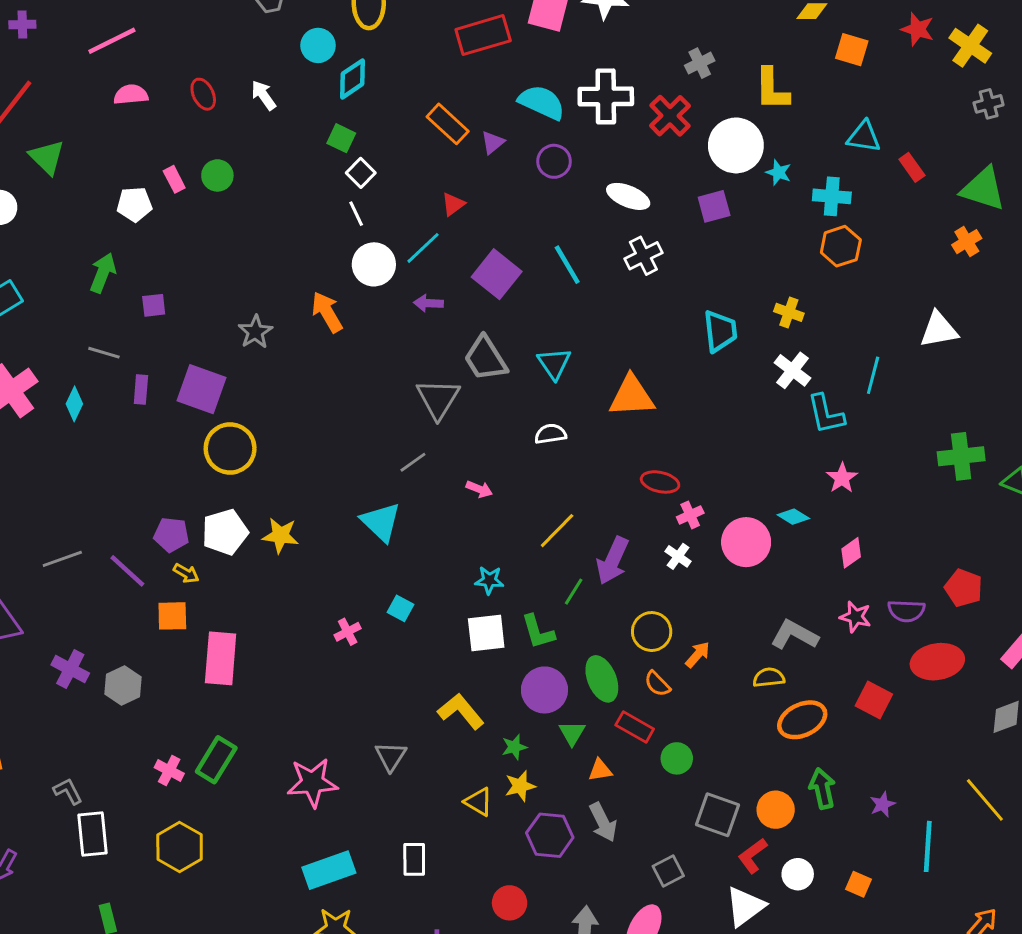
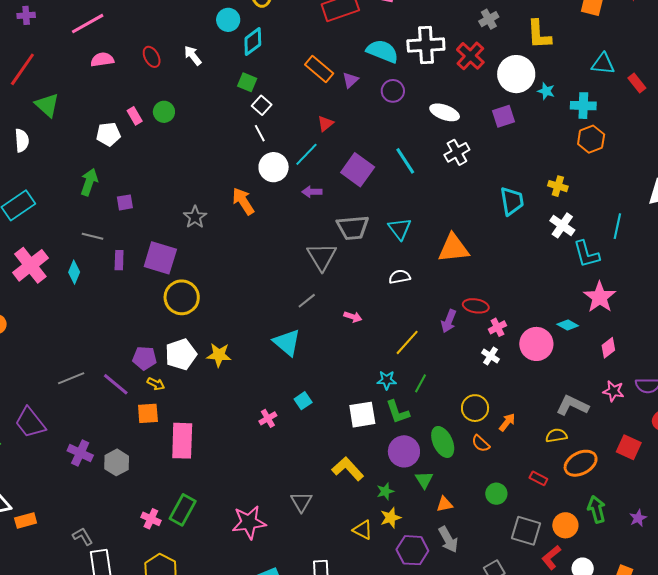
gray trapezoid: (485, 358) -> (353, 228), turned -60
pink star: (842, 478) -> (600, 297), size x1.5
purple arrow: (613, 561) -> (449, 321), moved, size x0.7
cyan star: (489, 580) -> (387, 380), moved
cyan square: (400, 608) -> (303, 401), turned 30
red rectangle: (635, 727) -> (538, 478), moved, size x0.7

